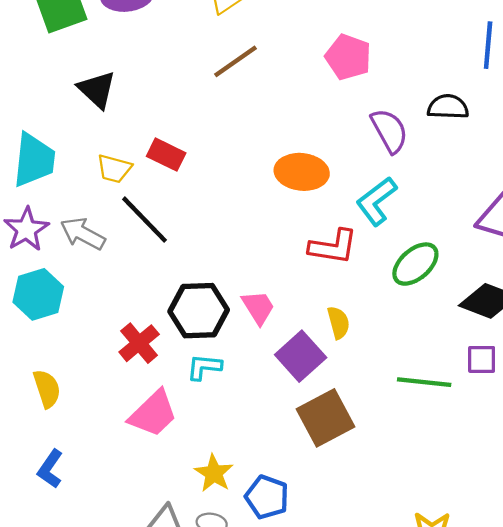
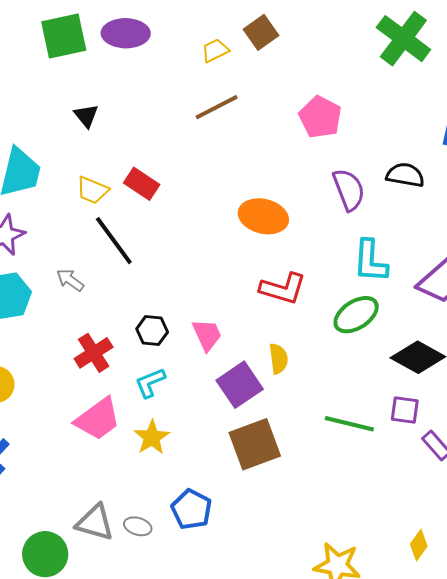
black triangle: (97, 90) -> (86, 116), size x0.7
cyan L-shape: (376, 201) -> (370, 261), moved, turned -57
gray arrow: (83, 234) -> (70, 280), moved, size x0.7
black hexagon: (199, 311) -> (152, 330), size x0.6
cyan L-shape: (204, 367) -> (150, 383), turned -36
yellow star: (214, 473) -> (152, 437), moved

